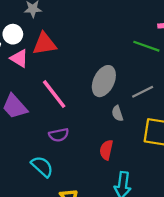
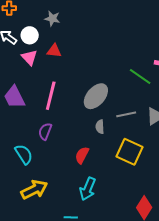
red triangle: (44, 44) -> (54, 51), size x0.7
pink line: (54, 94) -> (51, 96), turned 36
purple semicircle: (59, 135) -> (45, 131), turned 108

